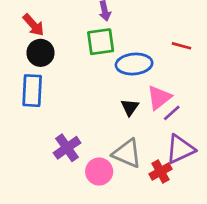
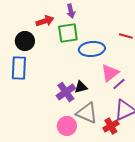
red arrow: (34, 25) -> (45, 21), moved, turned -66
black triangle: (130, 107) -> (81, 87), moved, turned 40
purple cross: (67, 148) -> (66, 92), moved

